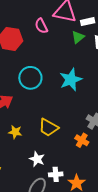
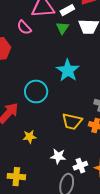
cyan circle: (30, 78) -> (36, 91), moved
yellow trapezoid: (48, 128) -> (72, 121), moved

